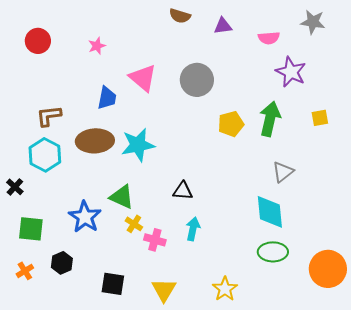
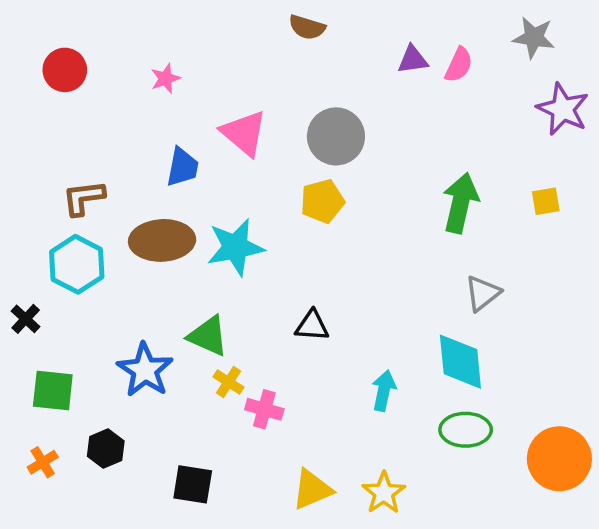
purple triangle: (223, 26) -> (413, 60), moved
pink semicircle: (269, 38) -> (459, 65), turned -60
purple star: (291, 72) -> (563, 109), moved
yellow pentagon: (231, 124) -> (322, 201), moved
cyan arrow: (193, 229) -> (384, 391), moved
yellow triangle: (164, 290) -> (312, 489), moved, turned 36

